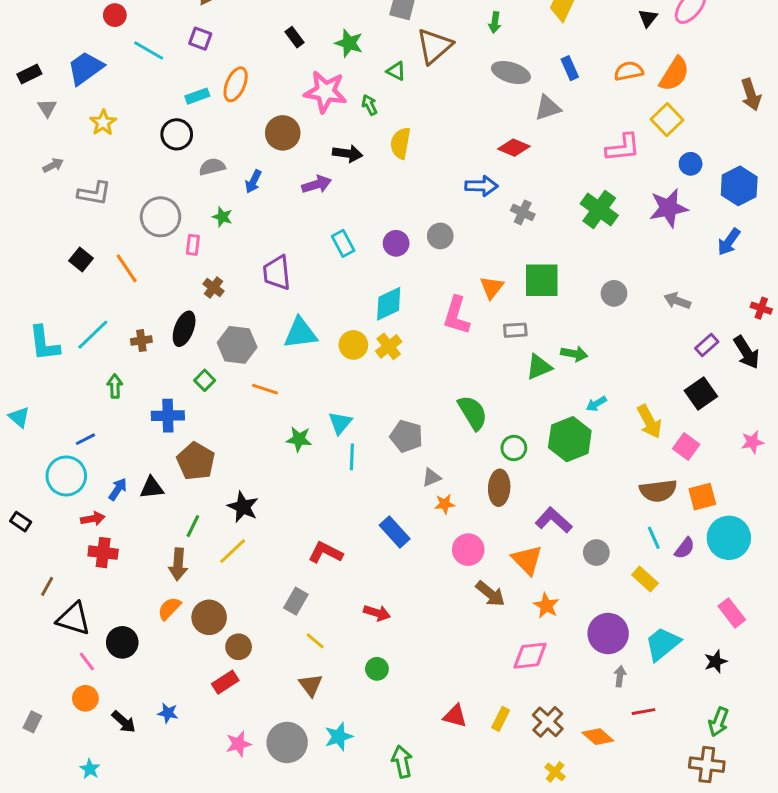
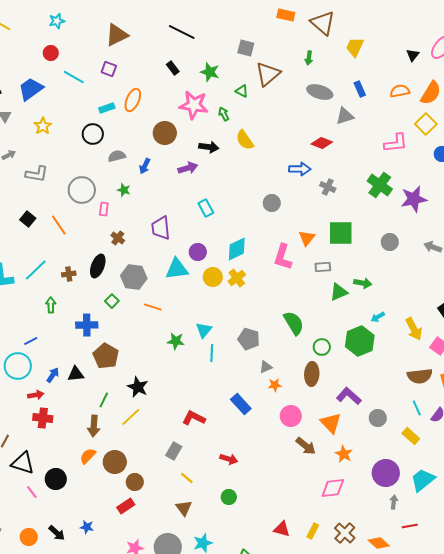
yellow semicircle: (400, 143) -> (245, 140), turned -45
purple star: (668, 208) -> (414, 199), moved
purple circle: (396, 243) -> (198, 252), moved
orange circle: (85, 698) -> (29, 537), moved

